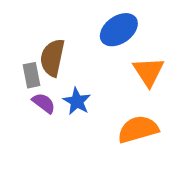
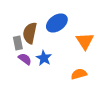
blue ellipse: (119, 30) -> (57, 23), moved
orange semicircle: (138, 129) -> (79, 74), size x0.7

